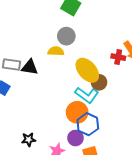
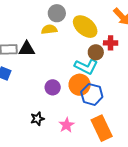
red cross: (118, 57) -> (111, 43), moved
yellow ellipse: (87, 70) -> (85, 27), moved
purple circle: (75, 138) -> (53, 87), moved

